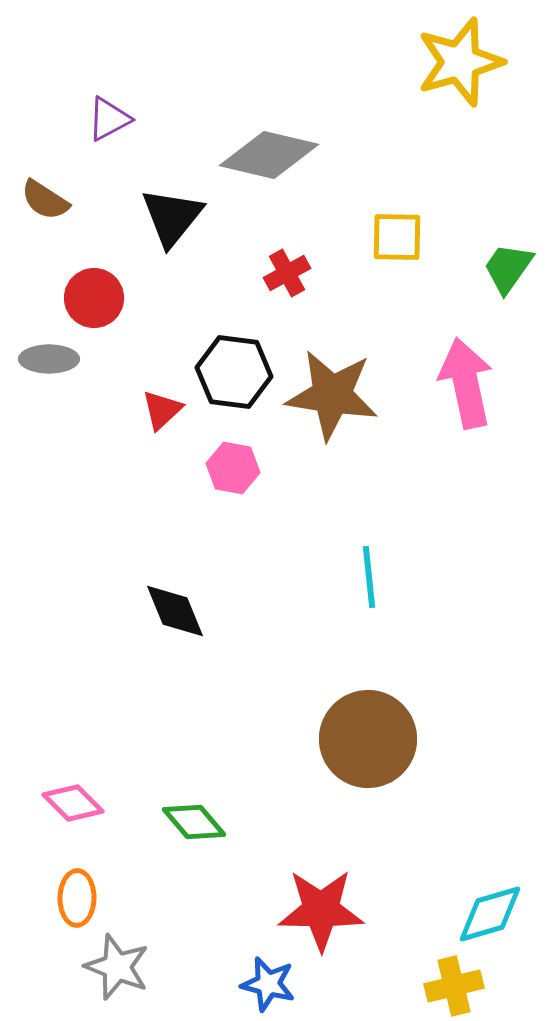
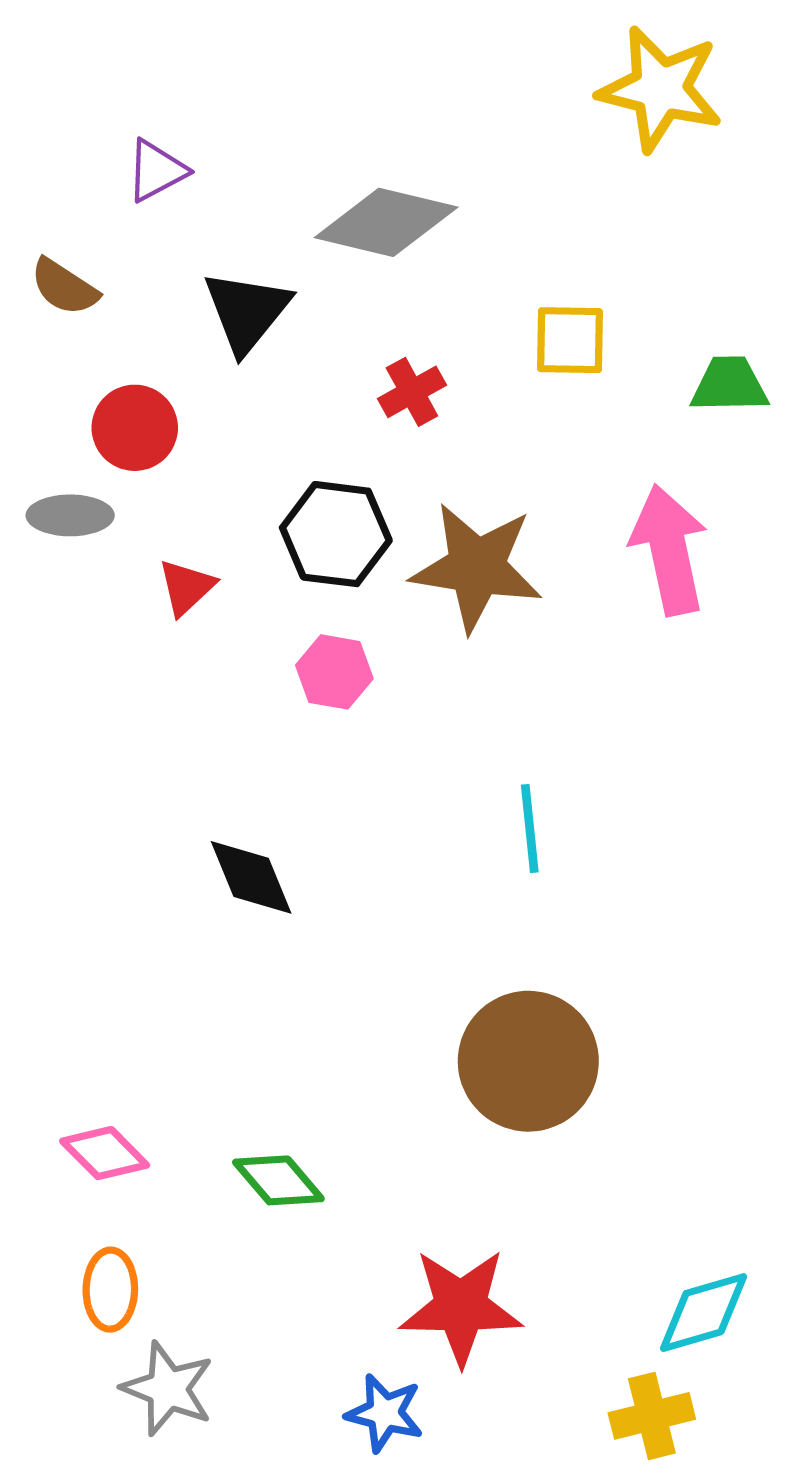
yellow star: (460, 62) -> (660, 89), turned 30
green trapezoid: (508, 268) -> (729, 385), turned 54
red triangle: (162, 410) -> (186, 587), moved

